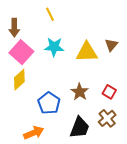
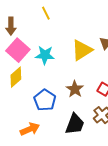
cyan star: (54, 47) -> (45, 55), moved
yellow triangle: (87, 52) -> (82, 50), turned -30

